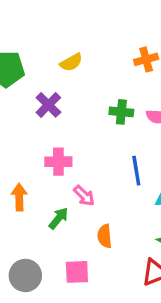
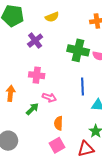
green cross: (121, 112) -> (78, 50), size x1.5
pink arrow: (84, 196) -> (49, 97), turned -32
pink square: (77, 272) -> (57, 145), moved, turned -35

